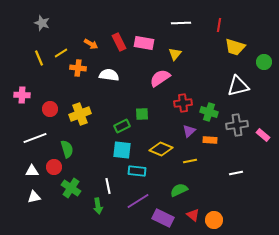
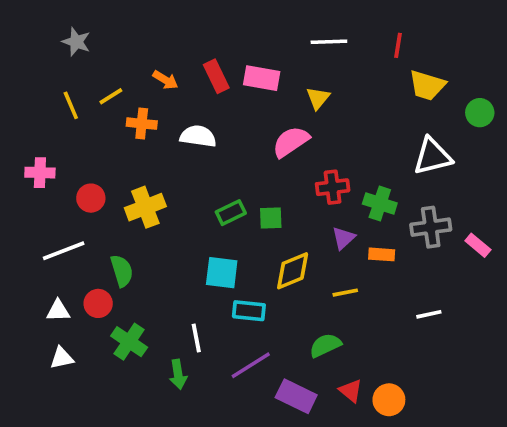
green square: (142, 114) -> (271, 218), moved
green rectangle: (122, 126) -> (231, 213), moved
yellow diamond: (161, 149) -> (293, 271), turned -45

